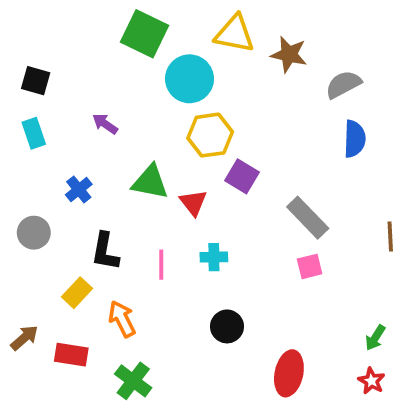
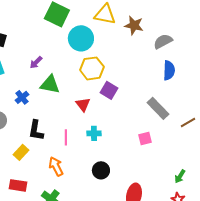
purple arrow: (105, 124) -> (36, 62), turned -80
green triangle: (150, 182) -> (50, 84), moved
gray rectangle: (308, 218) -> (158, 108), moved
brown line: (390, 236) -> (188, 122), turned 63
orange arrow: (122, 319) -> (56, 166), moved

